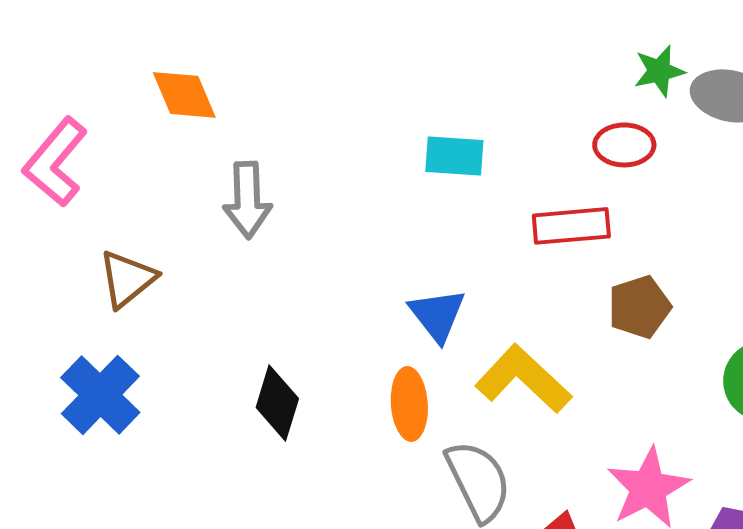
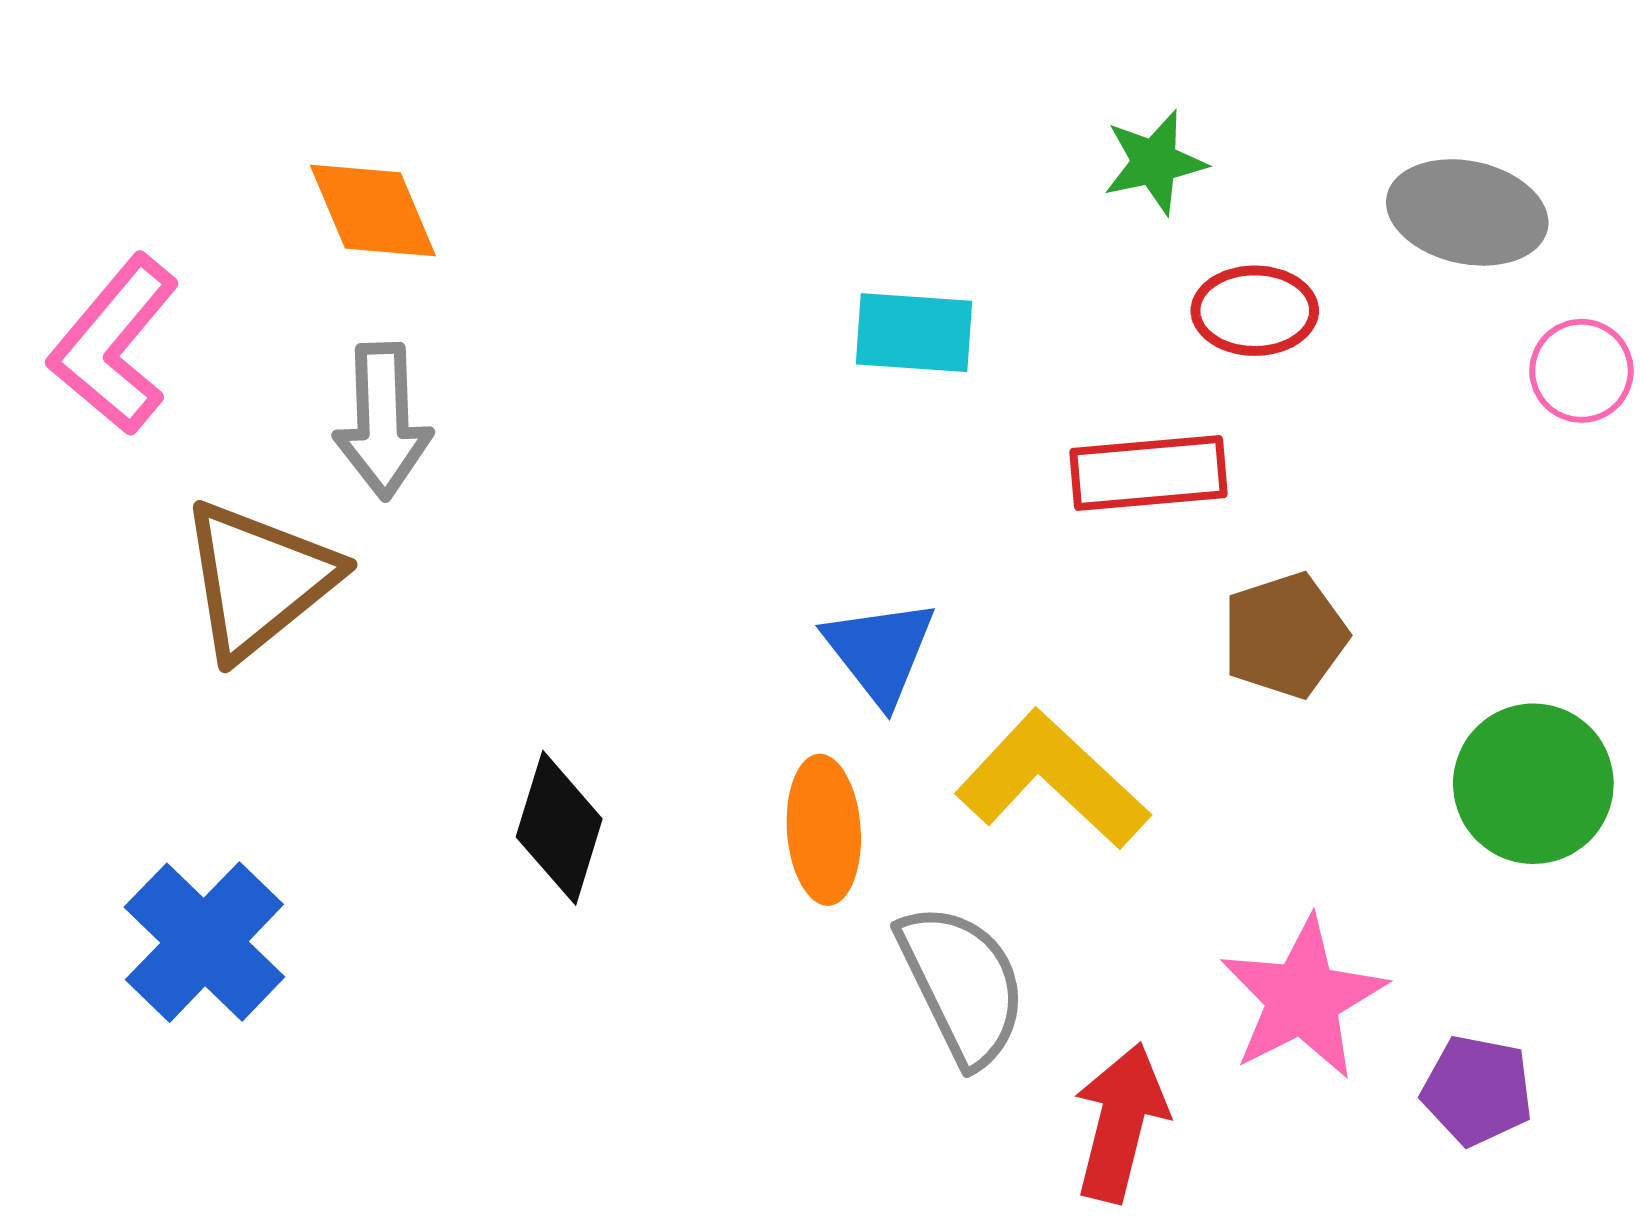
green star: (659, 71) -> (1155, 162), moved
gray arrow: (247, 200) -> (383, 421), moved
brown triangle: (127, 279) -> (259, 579), size x1.4
blue cross: (100, 395) -> (204, 942), moved

